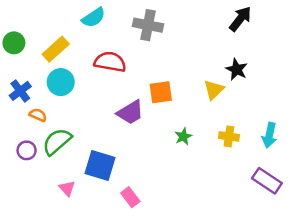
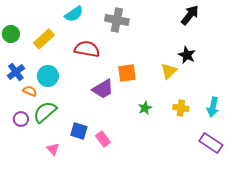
cyan circle: (61, 82) -> (48, 76), moved
blue square: (100, 166) -> (79, 131), size x0.7
pink rectangle: (130, 197) -> (103, 139), moved

